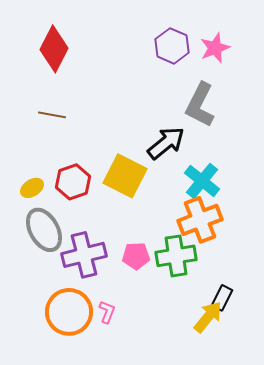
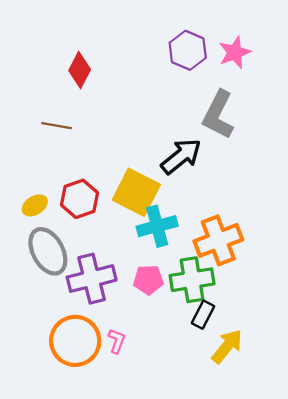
red diamond: (54, 49) -> (80, 70), moved, size x0.7
cyan cross: (202, 181) -> (157, 226), moved, turned 36
black rectangle: (222, 298) -> (203, 315), moved

